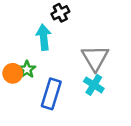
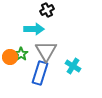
cyan arrow: (44, 37) -> (34, 29), turned 96
gray triangle: (95, 58) -> (46, 51), moved

